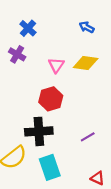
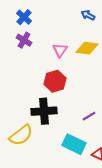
blue cross: (28, 28) -> (24, 17), moved
cyan rectangle: (50, 167) -> (74, 144), moved, turned -45

